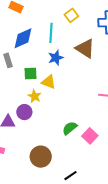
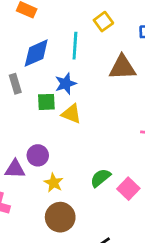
brown triangle: (85, 48) -> (122, 67), turned -35
blue star: (56, 58) -> (66, 84), moved
yellow star: (35, 96) -> (54, 183), moved

